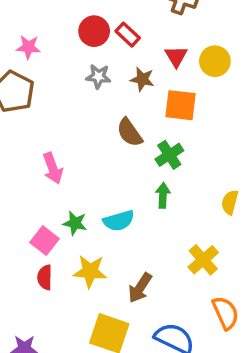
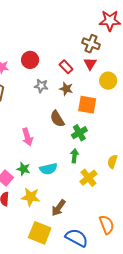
red circle: (94, 31) -> (30, 60), moved
red rectangle: (128, 35) -> (66, 67), moved
red triangle: (176, 56) -> (90, 64), moved
pink arrow: (53, 168) -> (27, 137), moved
yellow cross: (203, 260) -> (88, 178), moved

